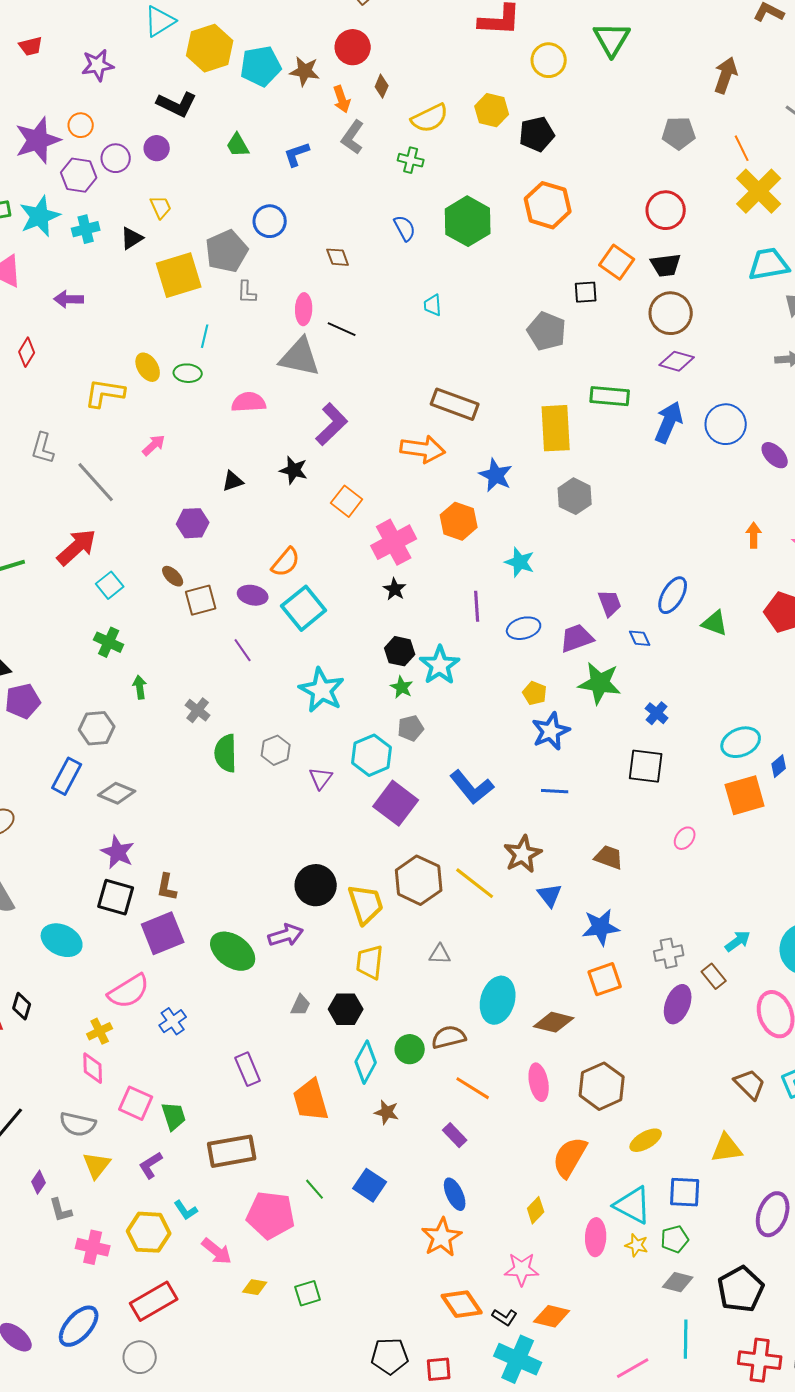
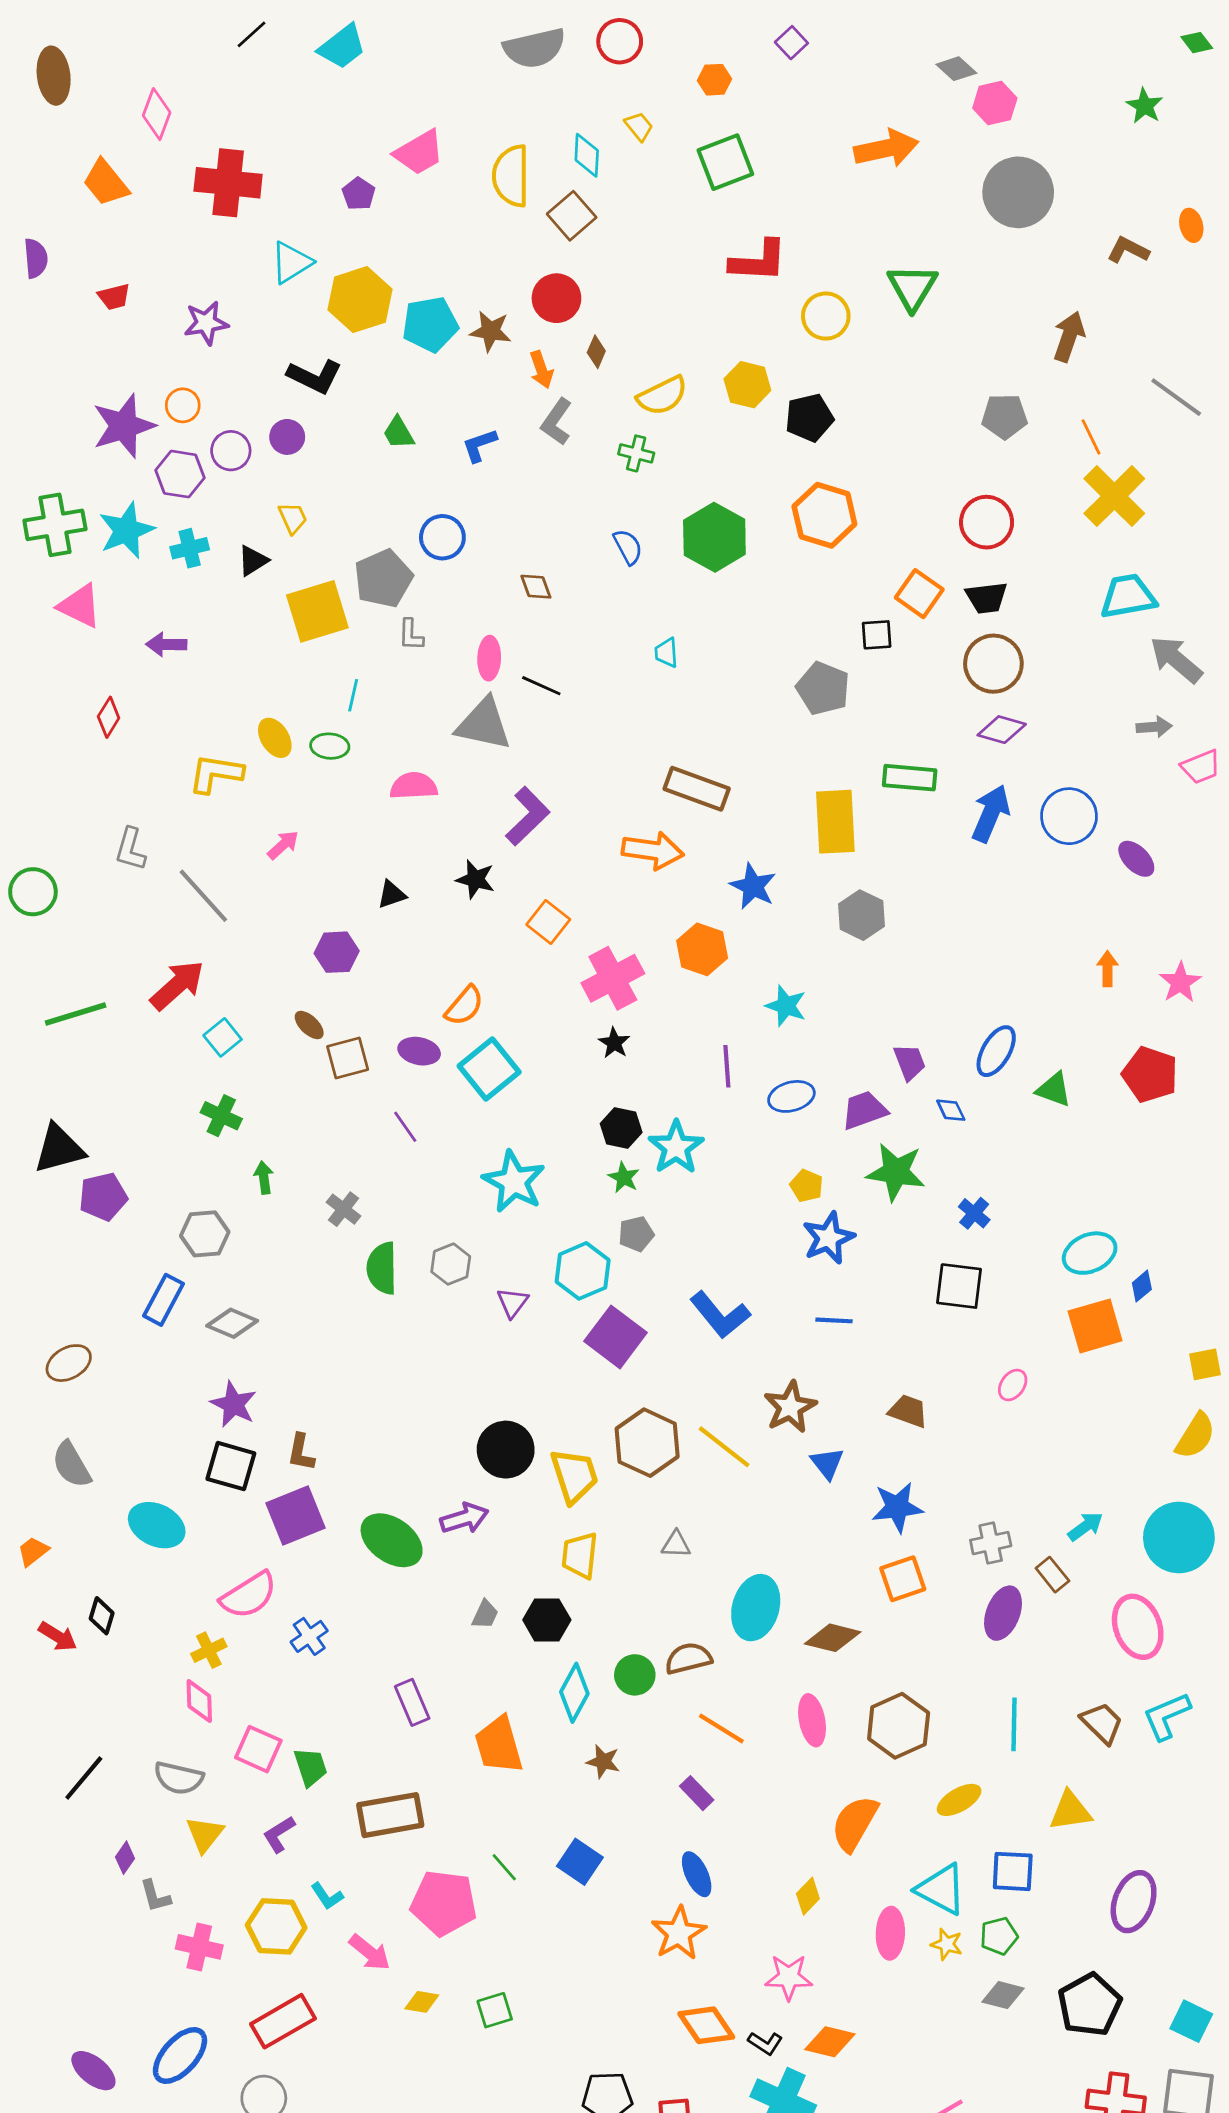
cyan line: (686, 1339) -> (1014, 1724), moved

